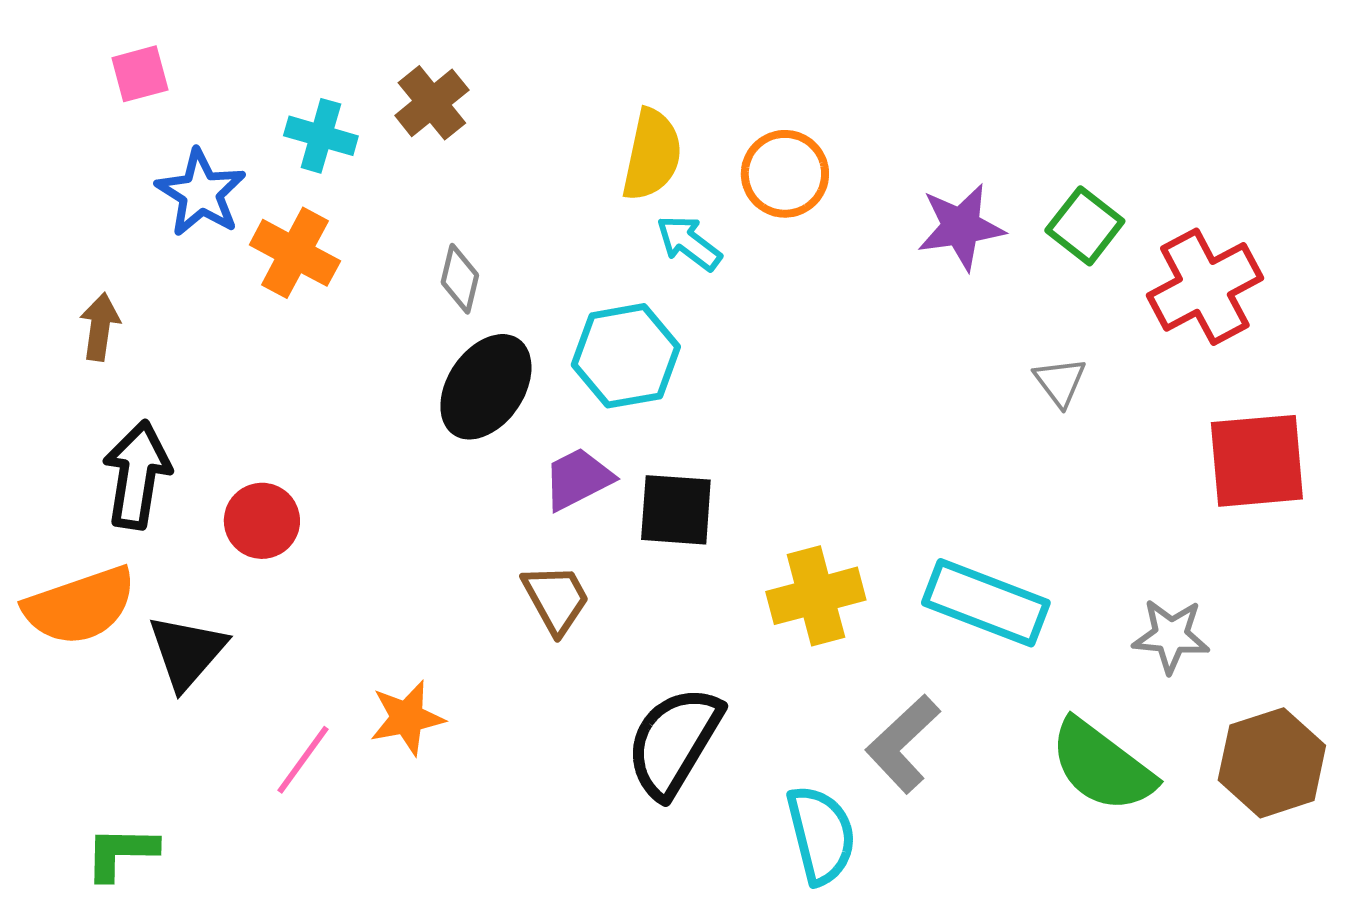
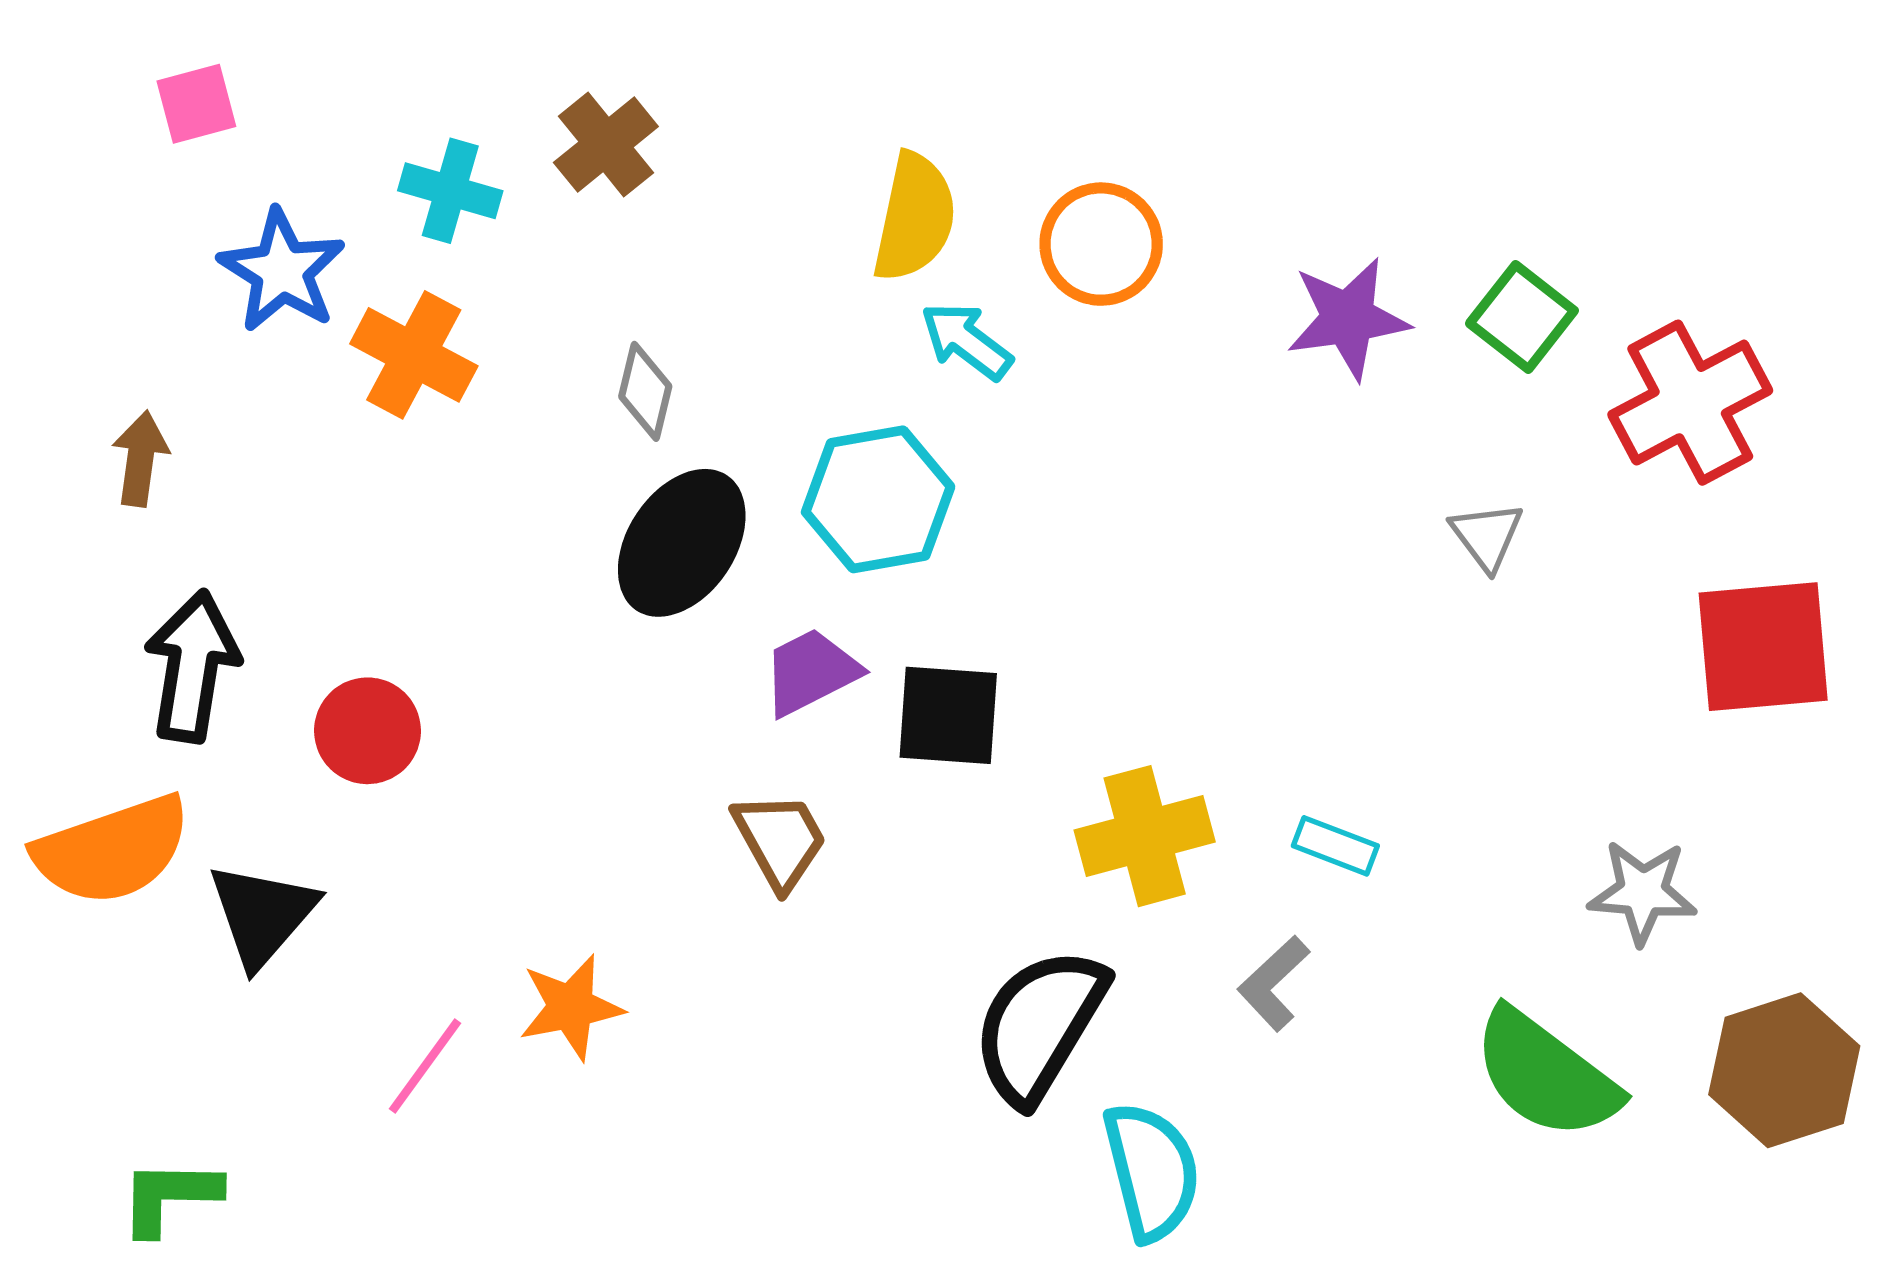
cyan rectangle: (986, 603) -> (1335, 846), moved, size x0.5
black semicircle: (674, 742) -> (1039, 1025), moved
gray L-shape: (903, 744) -> (1274, 983), moved, size x0.7

